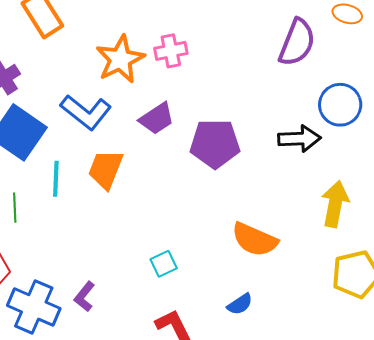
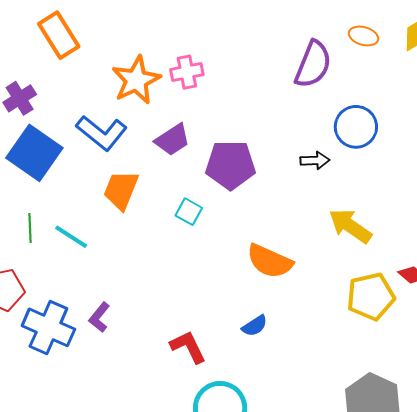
black arrow: (299, 139) -> (315, 160), size x0.7
cyan line: (56, 179) -> (71, 237), moved, turned -60
yellow arrow: (335, 204) -> (350, 226), turned -66
cyan square: (164, 264) -> (189, 212), moved, turned -36

